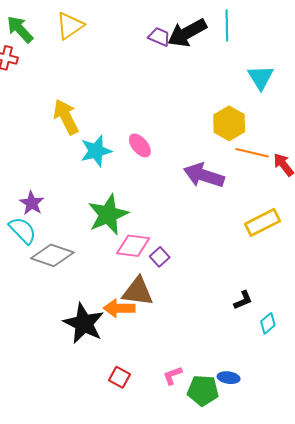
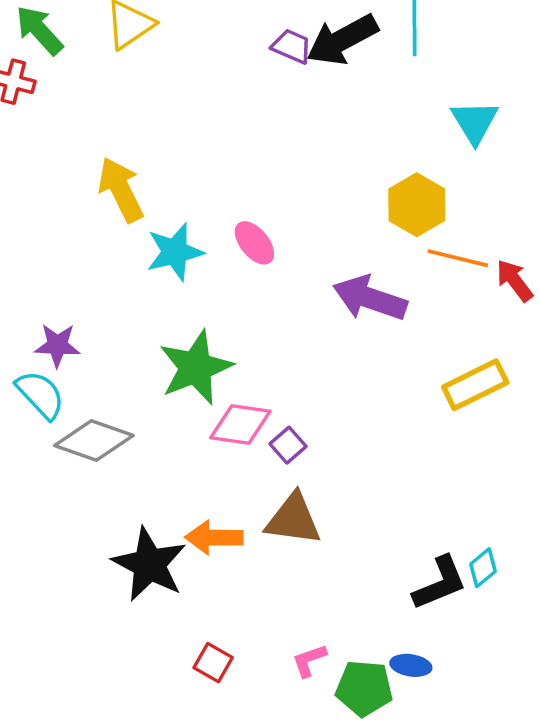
purple star: (32, 203) -> (57, 345), turned -30
brown triangle: (138, 292) -> (293, 519), moved
black L-shape: (243, 300) -> (440, 583), moved, size x1.6

